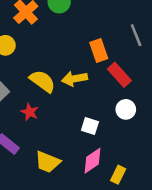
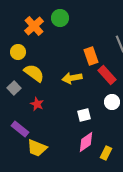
yellow semicircle: (43, 81) -> (34, 73), moved
white square: (90, 126) -> (84, 115), turned -32
yellow trapezoid: (48, 162) -> (37, 148), moved

